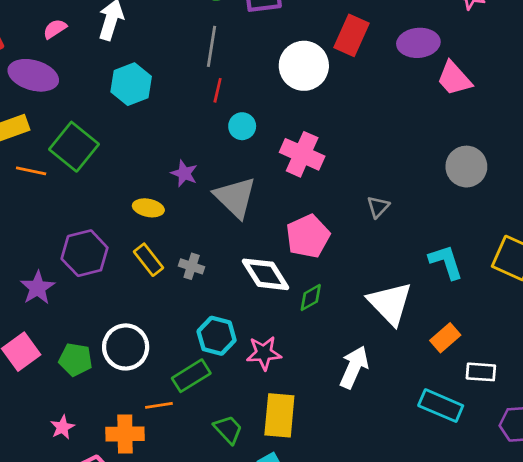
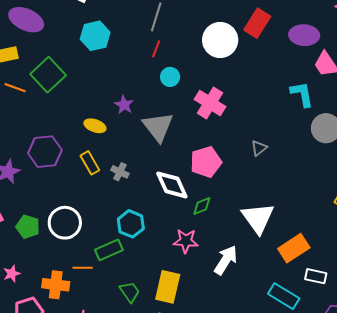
cyan L-shape: (446, 262) -> (302, 94), moved
orange rectangle: (445, 338) -> (294, 248), size x1.4
pink star: (264, 353) -> (186, 241), moved

